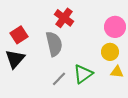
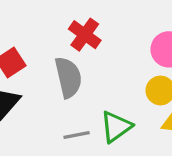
gray line: (59, 79) -> (77, 135), turned 35

